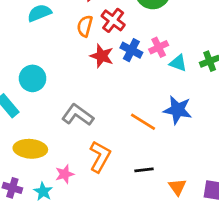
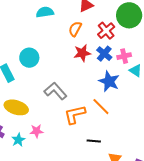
red cross: (113, 20) -> (106, 31), moved
red star: (102, 56) -> (82, 53), turned 30
blue star: (178, 110) -> (109, 81), moved
orange L-shape: (100, 157) -> (75, 115), moved, turned -145

